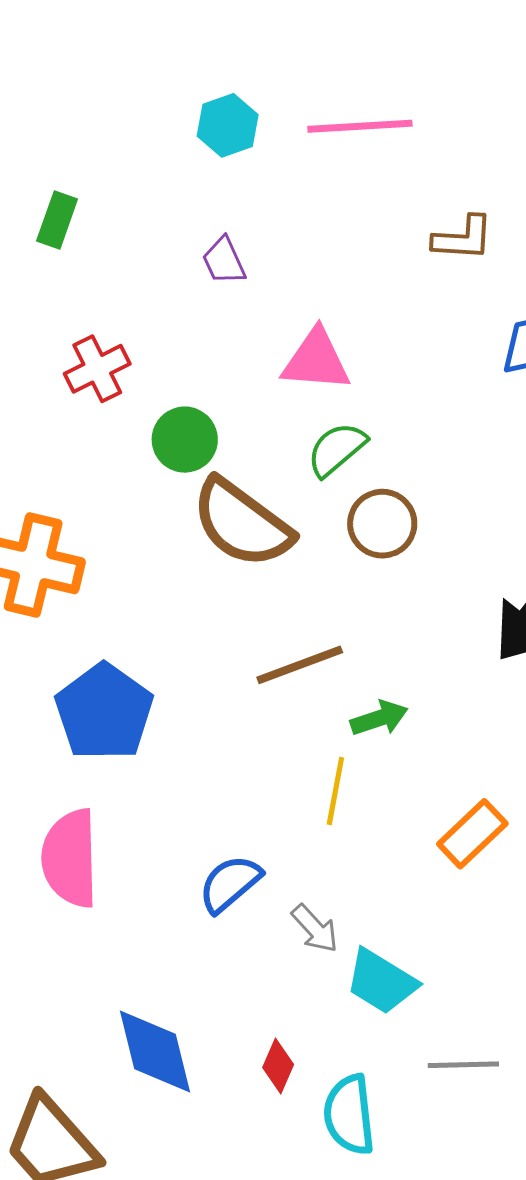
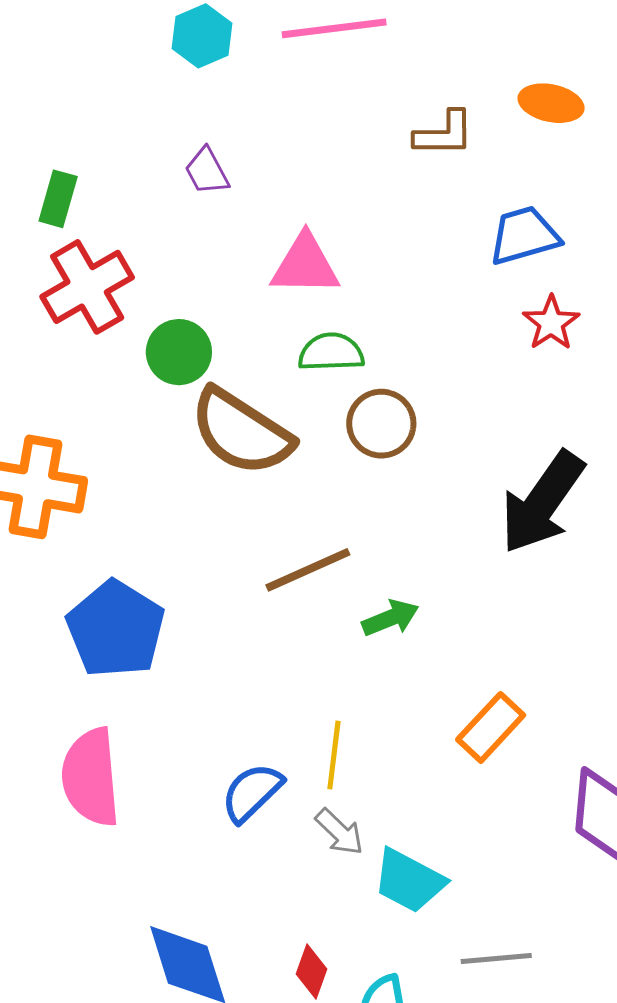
green rectangle: (57, 220) -> (58, 199), moved
red cross: (97, 369) -> (87, 287), size x1.4
green semicircle: (337, 449) -> (331, 352), turned 42
yellow line: (335, 791) -> (334, 755), moved

